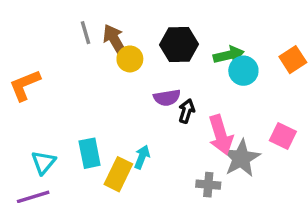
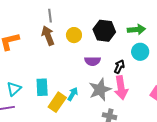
brown arrow: (115, 40) -> (48, 36), moved
green arrow: (229, 55) -> (136, 30), moved
black arrow: (187, 111) -> (119, 67), moved
gray star: (241, 158) -> (100, 90), moved

